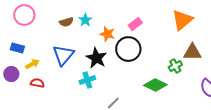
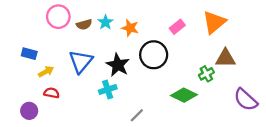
pink circle: (24, 15) -> (58, 17), moved
pink rectangle: (135, 24) -> (177, 27), moved
orange star: (107, 34) -> (130, 28), moved
purple circle: (11, 74) -> (29, 111), moved

